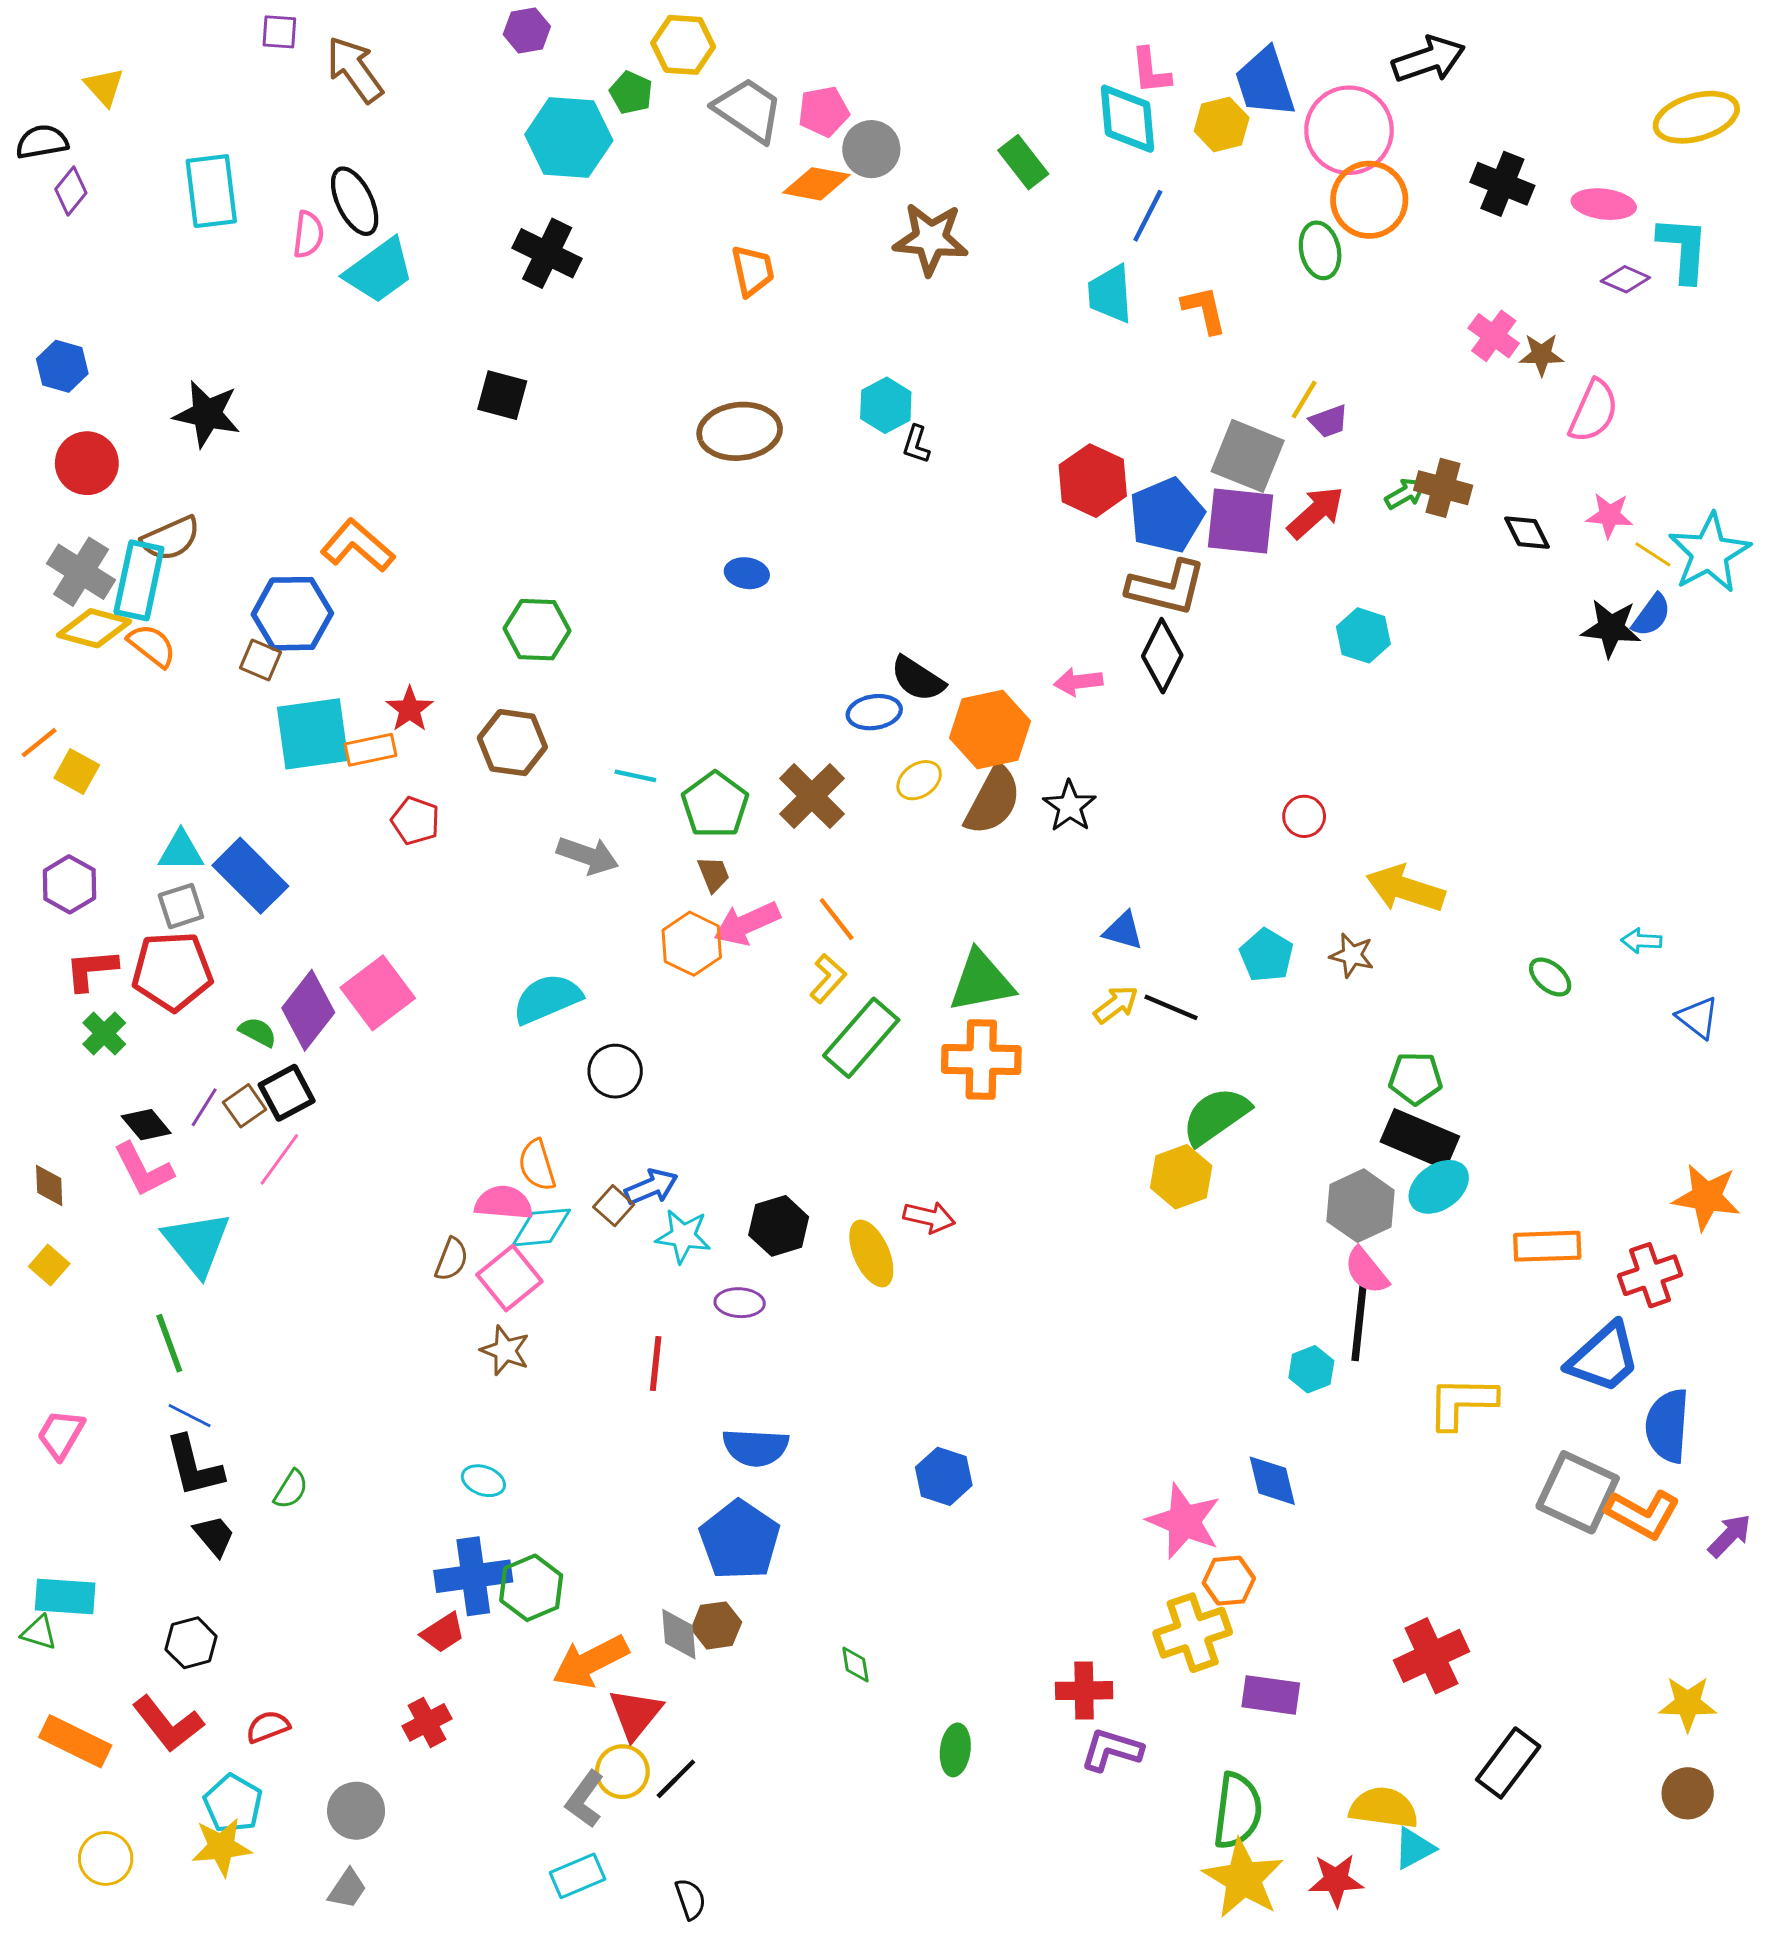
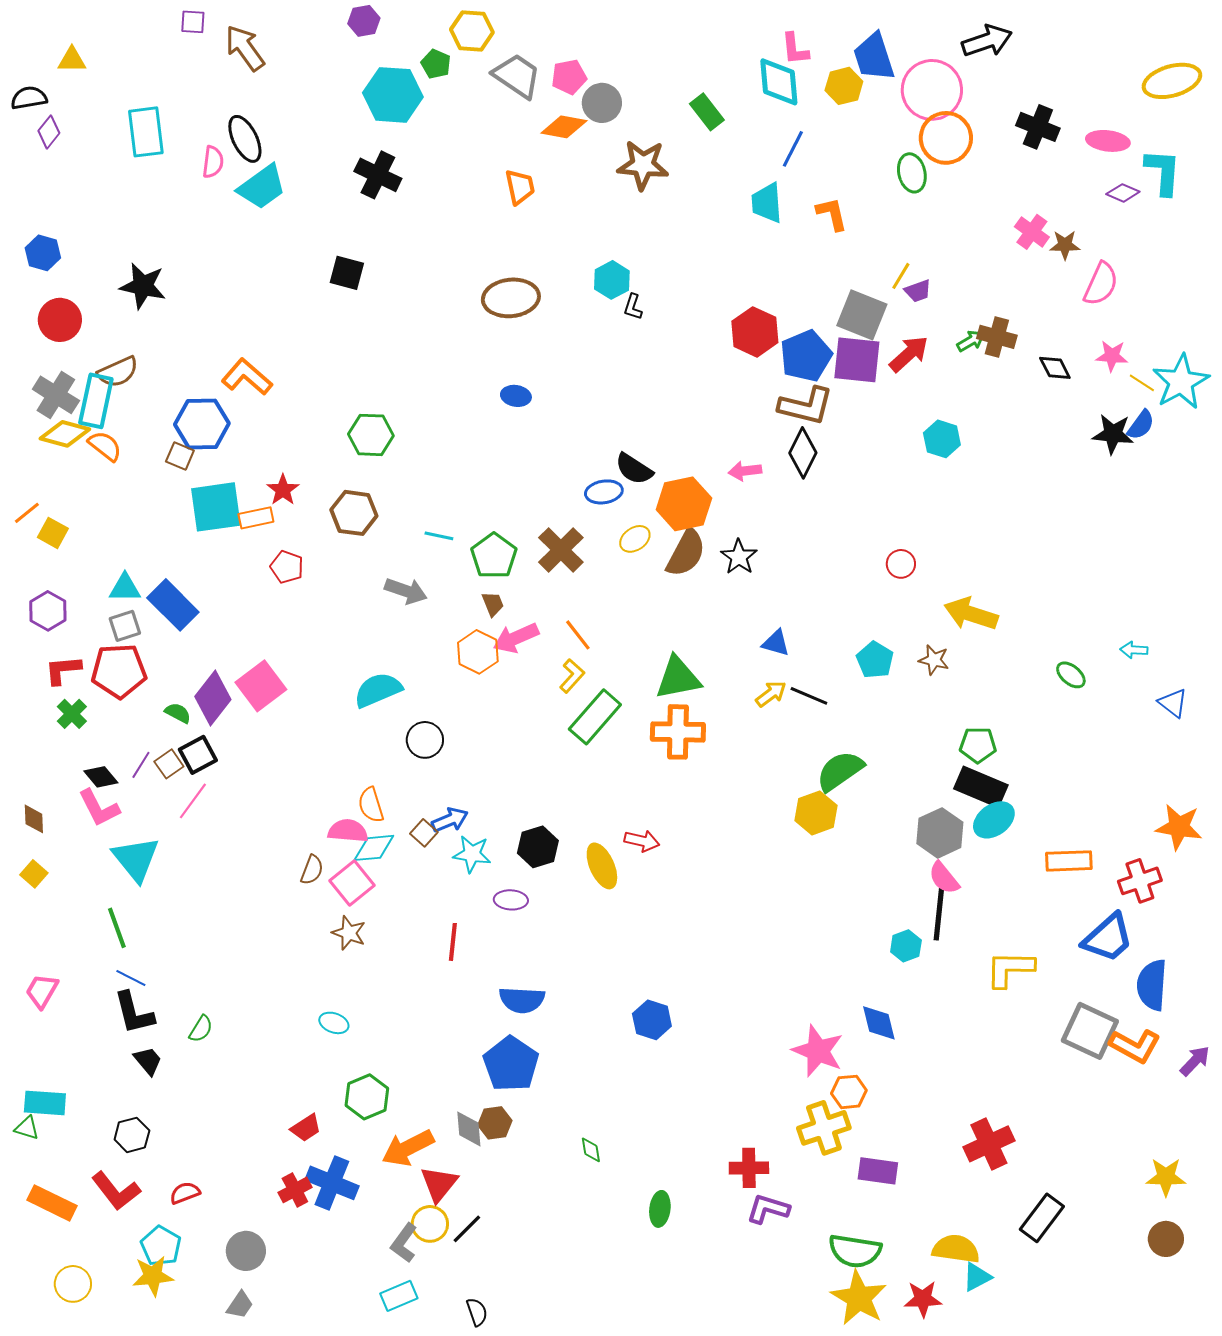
yellow triangle: (104, 87) -> (72, 60), turned -48
blue cross: (473, 1576) -> (332, 1183), moved, turned 30
green semicircle: (1238, 1811) -> (855, 1251), turned 92

